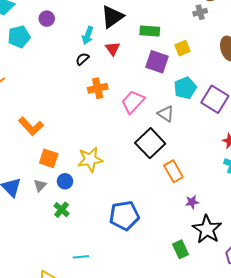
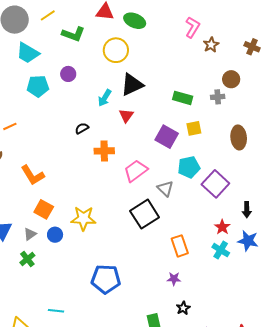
green rectangle: (150, 31) -> (183, 98), moved
black semicircle: (82, 59) -> (82, 128), moved
orange rectangle: (173, 171) -> (180, 246), moved
green cross: (62, 210) -> (27, 259), moved
black star: (207, 229) -> (183, 308), size x0.5

